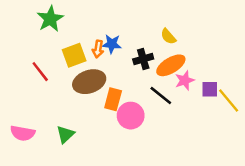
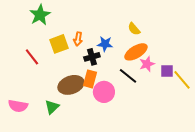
blue star: (112, 44) -> (105, 44), moved
black cross: (143, 59) -> (92, 57), moved
brown ellipse: (89, 82) -> (71, 85), moved

